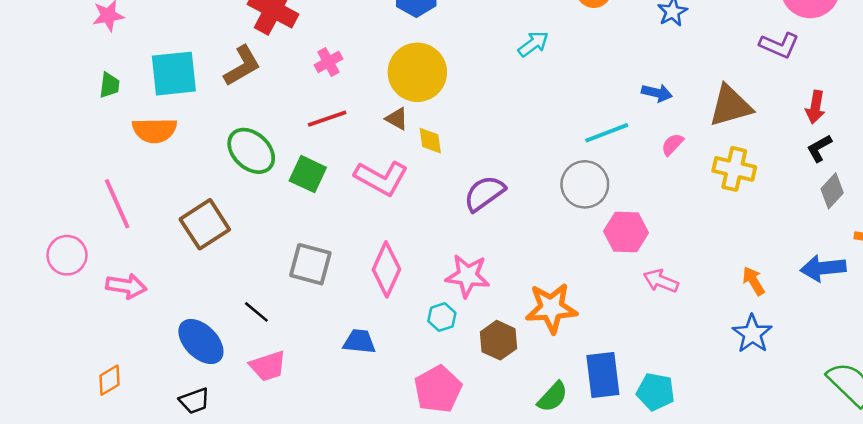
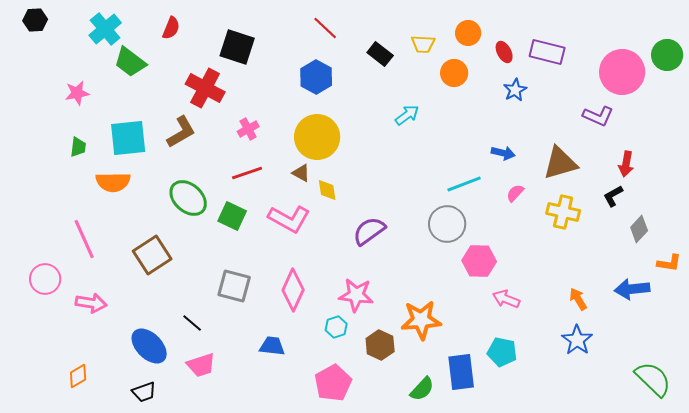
black L-shape: (819, 148) -> (613, 196), moved
cyan pentagon: (656, 392) -> (502, 352), moved

